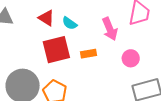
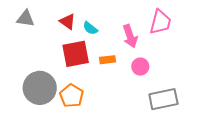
pink circle: (131, 58) -> (140, 67), moved

